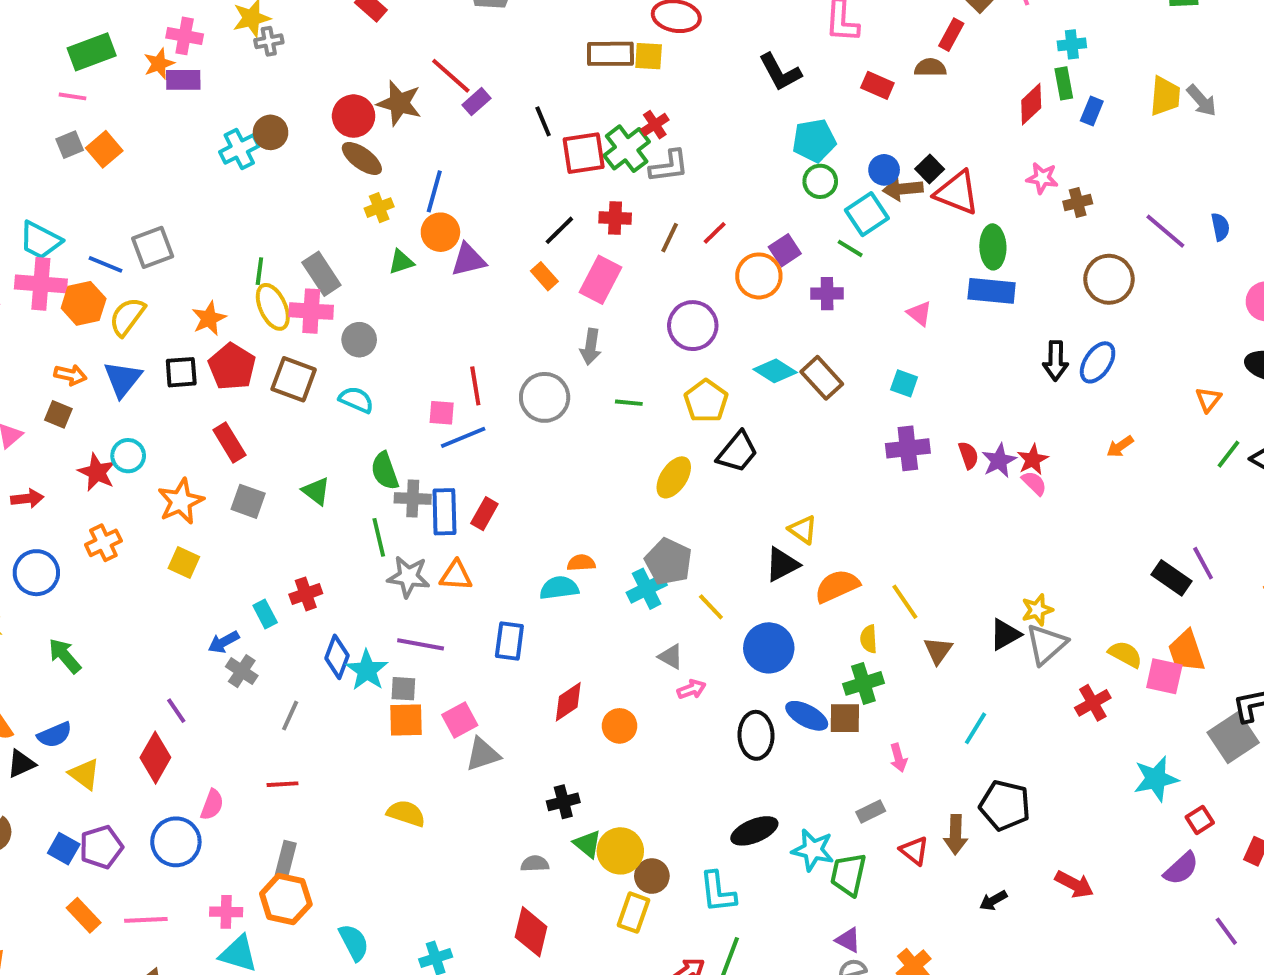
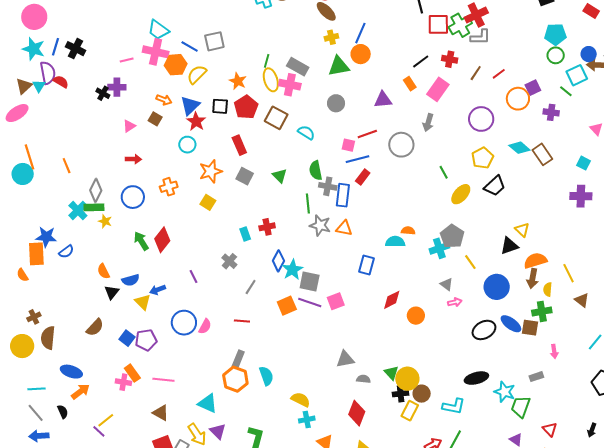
red cross: (655, 125) -> (476, 15), size x1.6
purple triangle: (468, 260) -> (383, 100), moved
green triangle: (401, 262) -> (339, 66), size x1.6
gray rectangle: (321, 274) -> (298, 67), turned -35
orange star: (209, 318) -> (238, 81), turned -30
gray circle: (359, 340) -> (336, 103), moved
red line: (475, 386) -> (367, 134), turned 72
green line: (629, 403) -> (444, 172), moved, turned 48
red star: (97, 472) -> (196, 121), moved
red rectangle: (484, 514) -> (363, 177), moved
blue arrow: (224, 642) -> (158, 290), moved
purple line: (421, 644) -> (310, 302), moved
brown triangle: (938, 650) -> (582, 300), turned -35
gray square: (403, 689) -> (310, 281), size x1.5
orange square: (406, 720) -> (287, 306), moved, turned -30
black ellipse: (756, 735) -> (484, 330), turned 55
gray triangle: (483, 754) -> (345, 359), moved
red diamond: (155, 758) -> (162, 240), moved
black triangle: (21, 764) -> (112, 292), turned -35
black cross: (563, 802) -> (401, 394), moved
yellow semicircle: (406, 813) -> (301, 400), moved
brown arrow: (956, 835) -> (533, 279), moved
blue circle: (176, 842) -> (184, 323), moved
red triangle: (914, 851) -> (550, 429), moved
cyan L-shape: (718, 892) -> (454, 406), turned -80
black arrow: (993, 900) -> (592, 430), turned -48
pink cross: (226, 912) -> (123, 382), moved
cyan semicircle: (354, 942) -> (266, 376), moved

